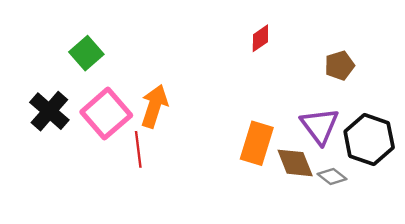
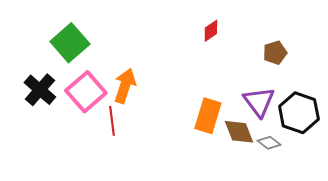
green square: (86, 53) -> (70, 43), size x1.4

